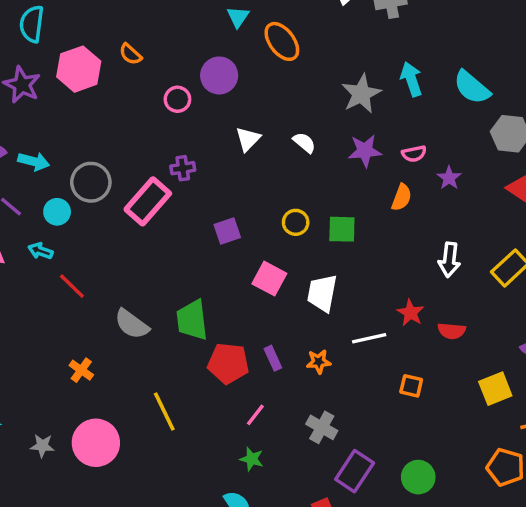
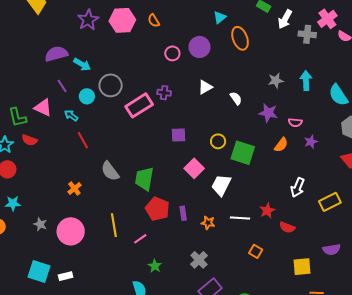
gray star: (361, 94) -> (276, 81), size x0.7
green square: (342, 229) -> (243, 153), size x1.4
pink line: (255, 415) -> (140, 239), moved

